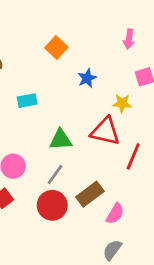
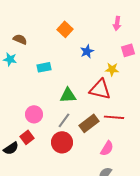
red line: (133, 156) -> (114, 117), moved, turned 72
brown rectangle: (90, 194) -> (89, 123), moved

